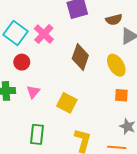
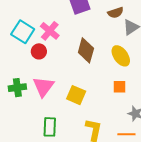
red circle: (22, 62) -> (39, 51), moved
pink triangle: (33, 92) -> (43, 87), size x1.6
orange square: (121, 95) -> (119, 87), moved

